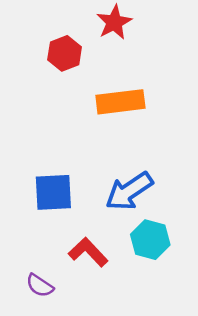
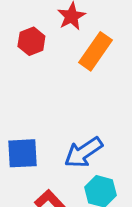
orange rectangle: (120, 102) -> (95, 51), moved, turned -48

